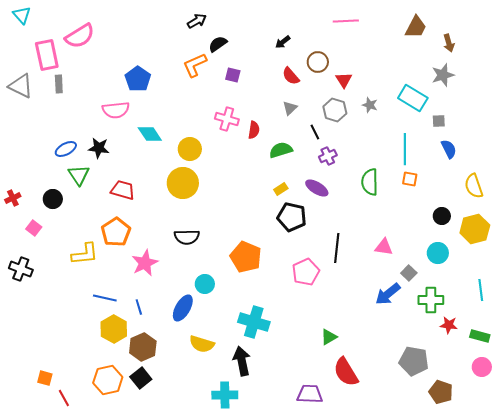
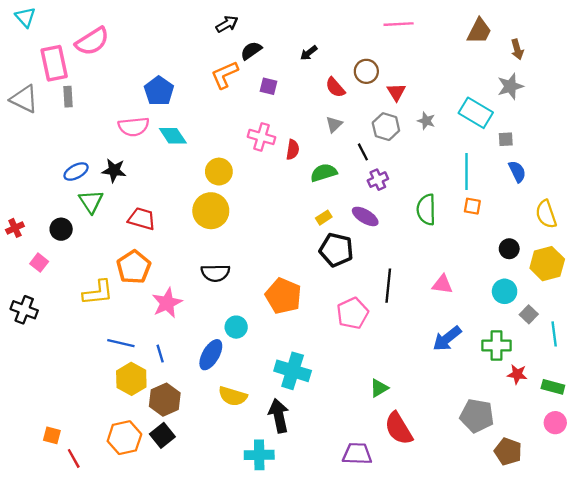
black arrow: (283, 42) -> (309, 53), moved
cyan diamond: (150, 134) -> (173, 136), moved
gray square: (409, 273) -> (529, 314), moved

